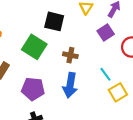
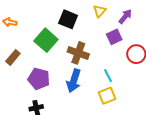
brown cross: (70, 55) -> (78, 53), size x1.5
yellow square: (118, 92) -> (107, 96), moved

